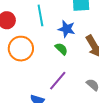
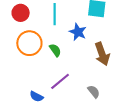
green semicircle: (61, 49) -> (55, 50), moved

